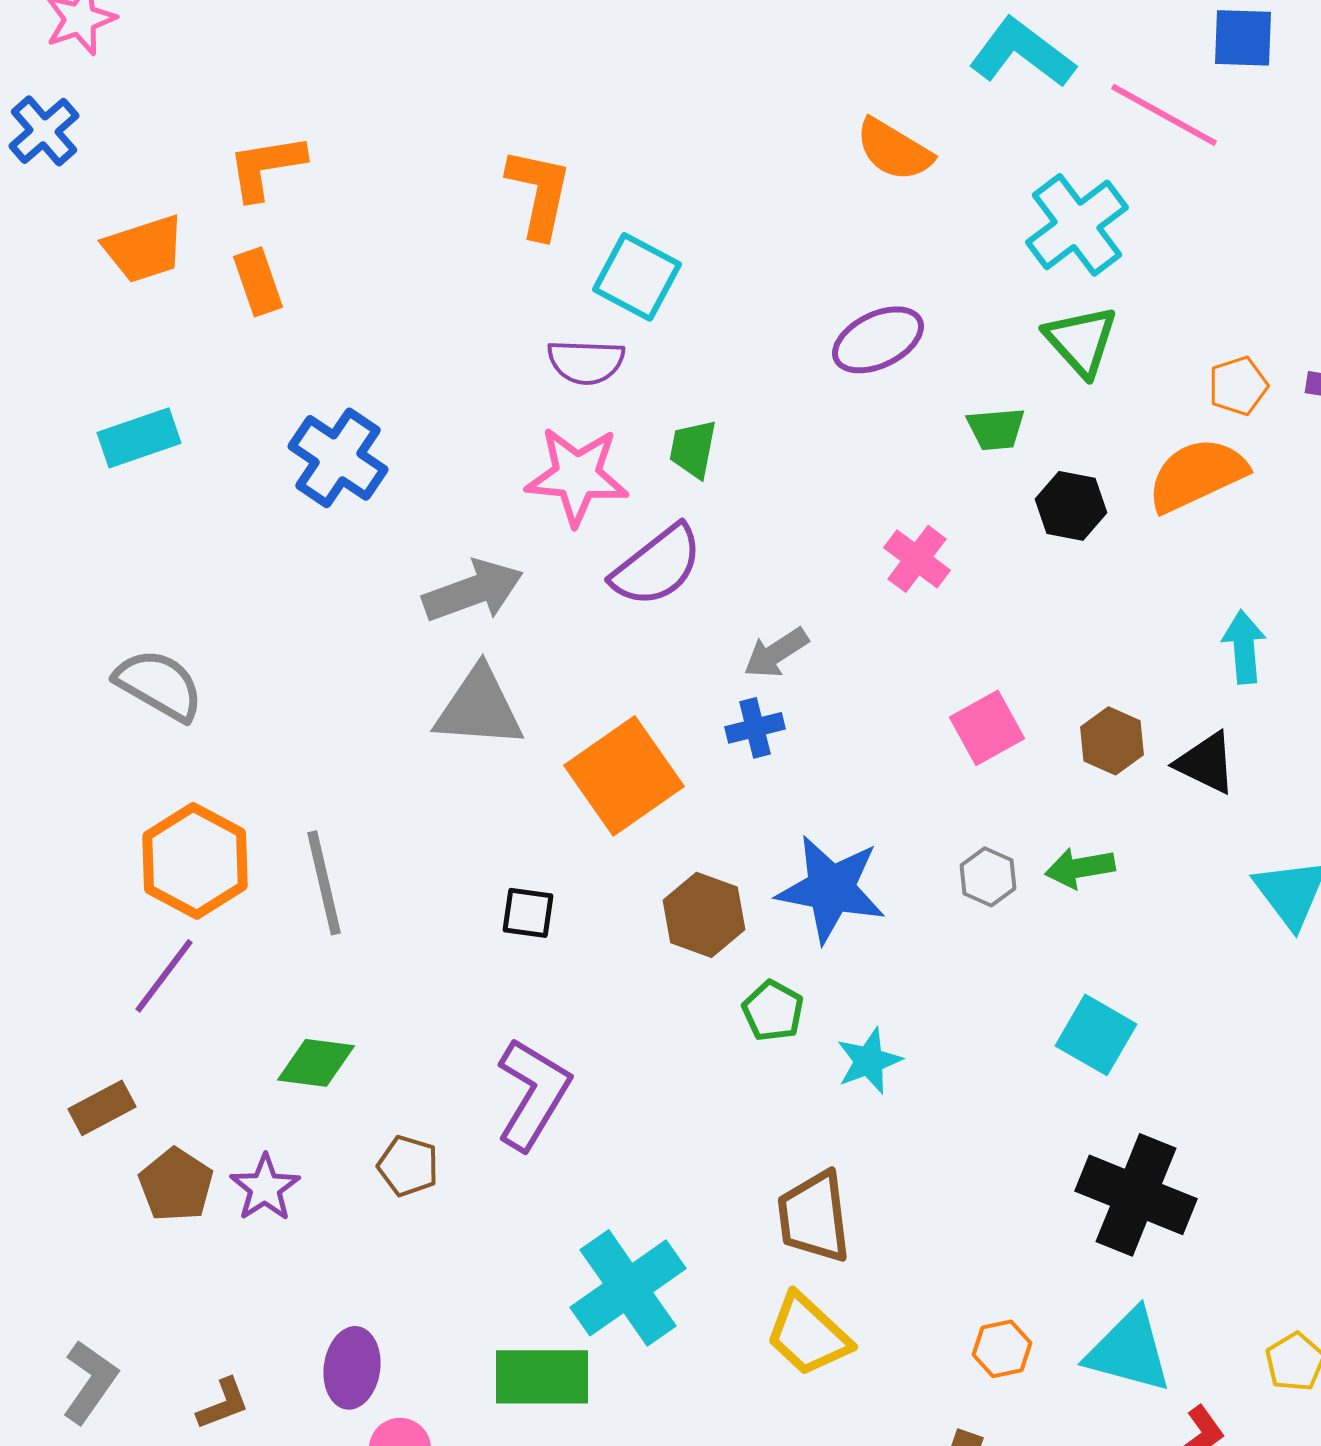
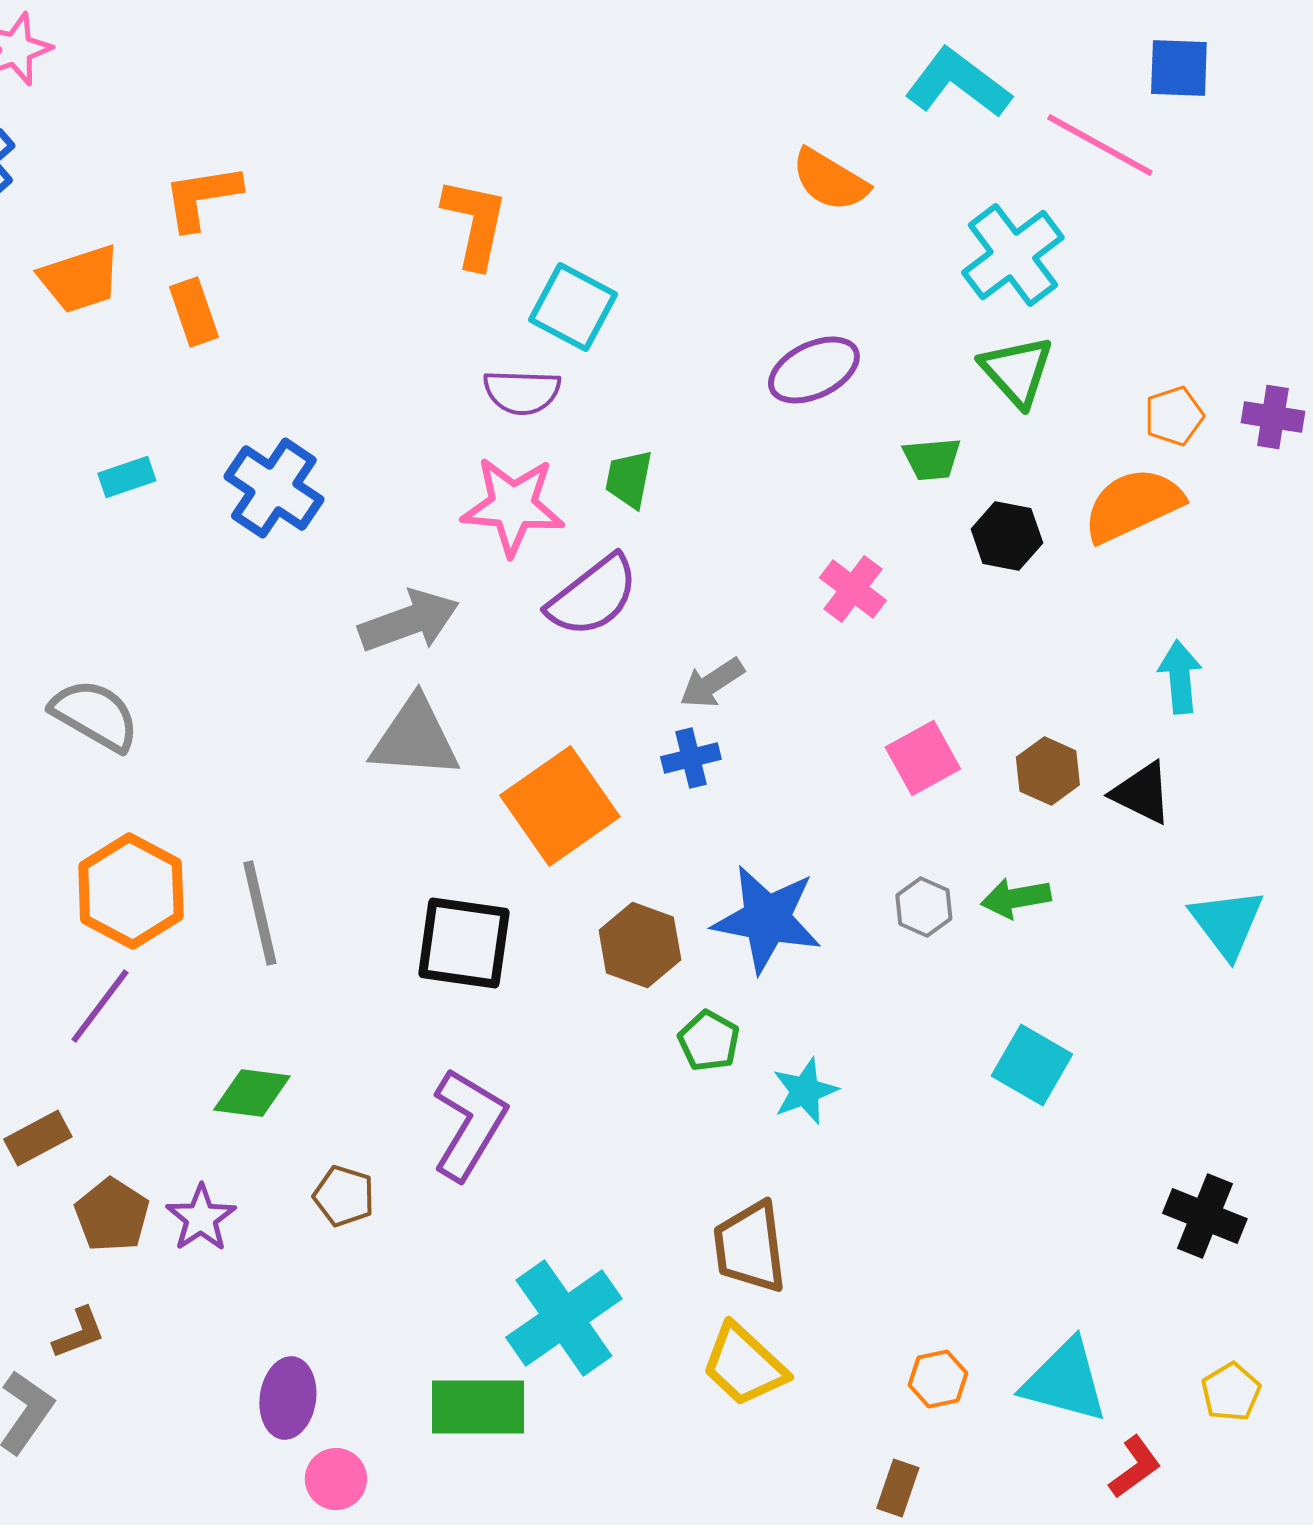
cyan rectangle: (139, 438) -> (127, 477), moved, size x0.7
black square: (528, 913) -> (464, 943), size x1.8
black cross: (1136, 1195) -> (1205, 1216), moved, size x0.7
brown L-shape: (223, 1404) -> (79, 1333), moved

